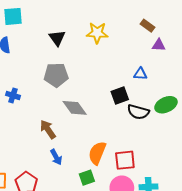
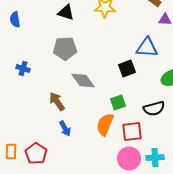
black triangle: (57, 38) -> (66, 12), turned -36
blue triangle: (140, 74) -> (147, 48), size x1.6
black semicircle: (138, 112) -> (154, 108), moved, turned -30
green square: (87, 178) -> (118, 102), moved

